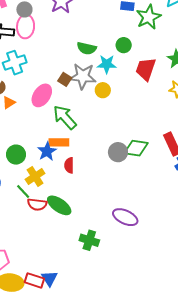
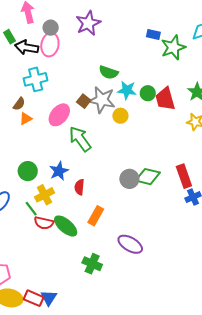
green circle: (124, 45) -> (148, 93), moved
red trapezoid: (146, 69) -> (165, 99), turned -40
orange rectangle: (59, 142) -> (96, 216), moved, turned -66

